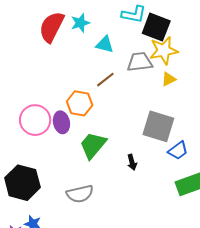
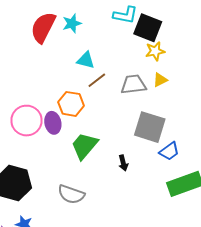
cyan triangle: (105, 44) -> (86, 60), moved
yellow star: (164, 50) -> (155, 51), size x0.7
gray trapezoid: (140, 62) -> (133, 85), moved
gray semicircle: (80, 194) -> (71, 194), turned 32

